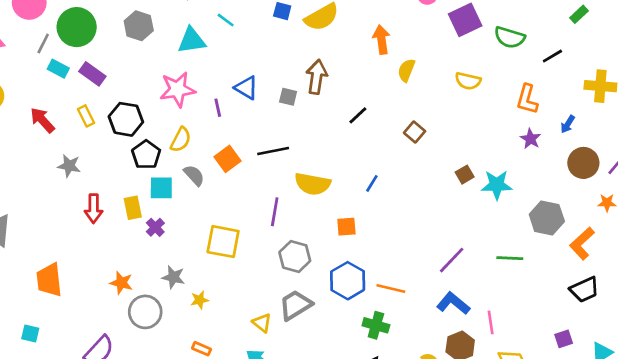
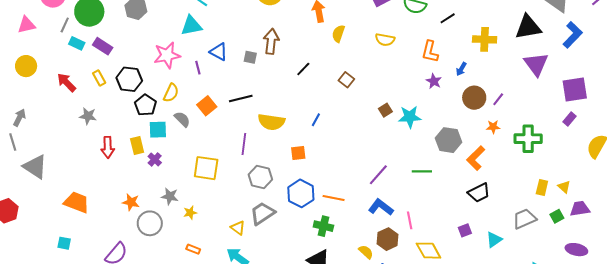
cyan triangle: (192, 40) -> (191, 26), moved
orange trapezoid: (49, 280) -> (77, 202), turned 120

